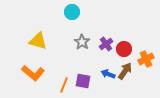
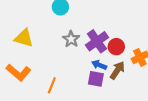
purple cross: (106, 44) -> (97, 41), size x1.5
blue arrow: (108, 74) -> (99, 65), moved
purple square: (83, 81) -> (96, 79), moved

